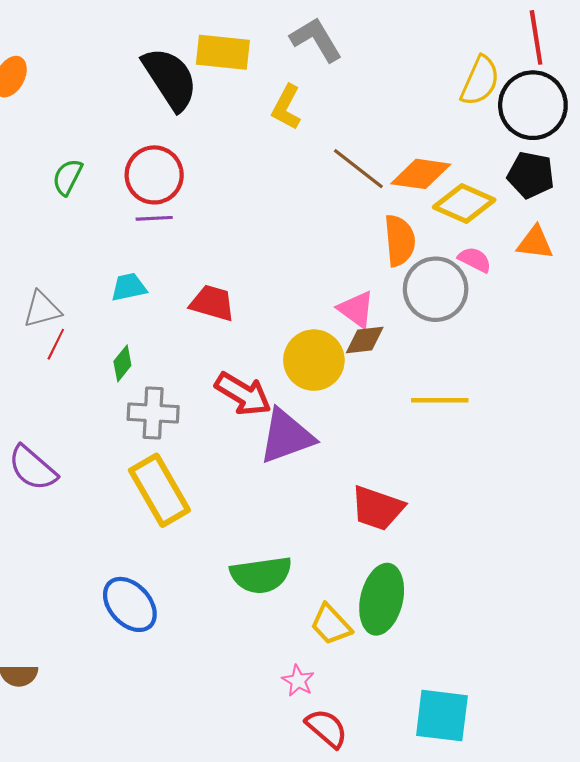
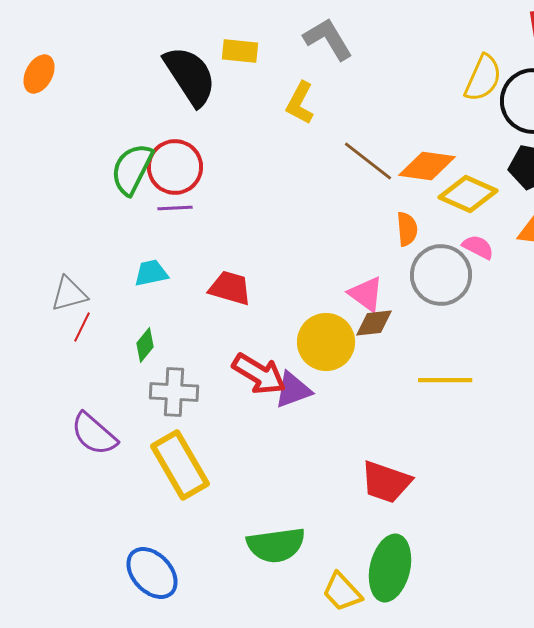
yellow rectangle: (223, 52) -> (240, 51), size x0.7
green semicircle: (67, 177) -> (132, 169), moved, size x1.5
orange semicircle: (400, 241) -> (407, 229), size x0.7
purple triangle: (286, 436) -> (293, 390), moved, size x0.7
purple semicircle: (33, 468) -> (94, 434), moved

